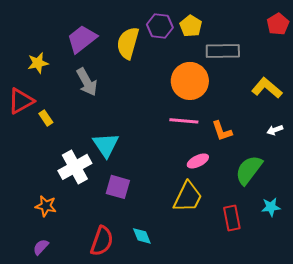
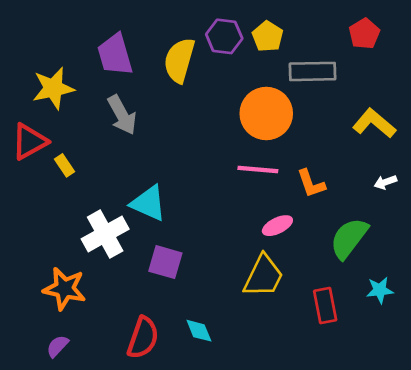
red pentagon: (278, 24) -> (364, 34), moved
purple trapezoid: (82, 39) -> (115, 55), turned -68
yellow star: (38, 63) -> (53, 88), size x1.4
cyan triangle: (106, 145) -> (149, 203), turned -32
orange star: (46, 206) -> (64, 289), size x1.4

